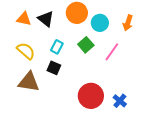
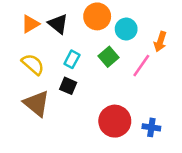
orange triangle: (24, 19) -> (30, 24), turned -42
orange arrow: (128, 23) -> (160, 42), moved
brown triangle: (29, 82) -> (37, 103), turned 30
blue cross: (120, 101) -> (151, 127), turned -32

